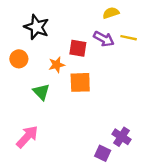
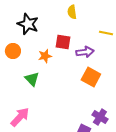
yellow semicircle: (111, 13) -> (72, 12), moved, turned -80
purple arrow: (104, 39) -> (85, 52), moved, turned -36
orange square: (80, 82) -> (91, 77), moved, turned 30

